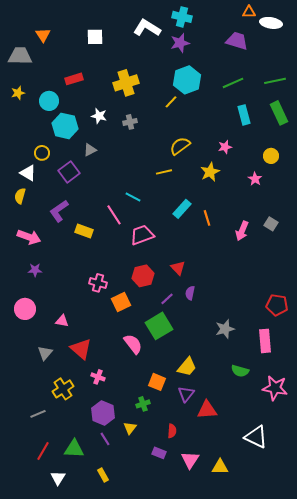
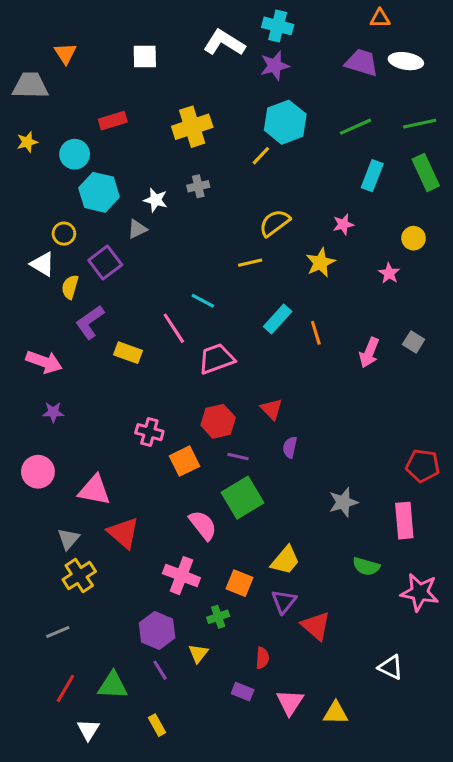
white ellipse: (271, 23) -> (406, 61), moved
cyan rectangle: (244, 115) -> (372, 176), turned 36
white star: (99, 116) -> (156, 200), moved
yellow semicircle: (20, 196) -> (70, 287), moved
purple line: (167, 299) -> (238, 456), moved, turned 56
pink triangle: (62, 321) -> (94, 490), size x1.6
pink cross: (98, 377) -> (181, 576), moved, size x1.6
yellow cross: (63, 389) -> (79, 576), moved
red triangle: (207, 410) -> (316, 626), turned 45
white triangle: (256, 437) -> (391, 667), size x0.7

